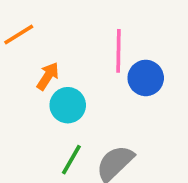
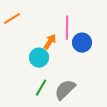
orange arrow: (48, 76) -> (50, 42), moved

